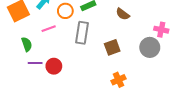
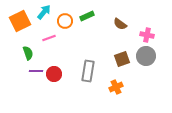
pink cross: (161, 30) -> (147, 35), moved
gray rectangle: (82, 33) -> (88, 71), moved
brown square: (112, 47) -> (122, 59), moved

